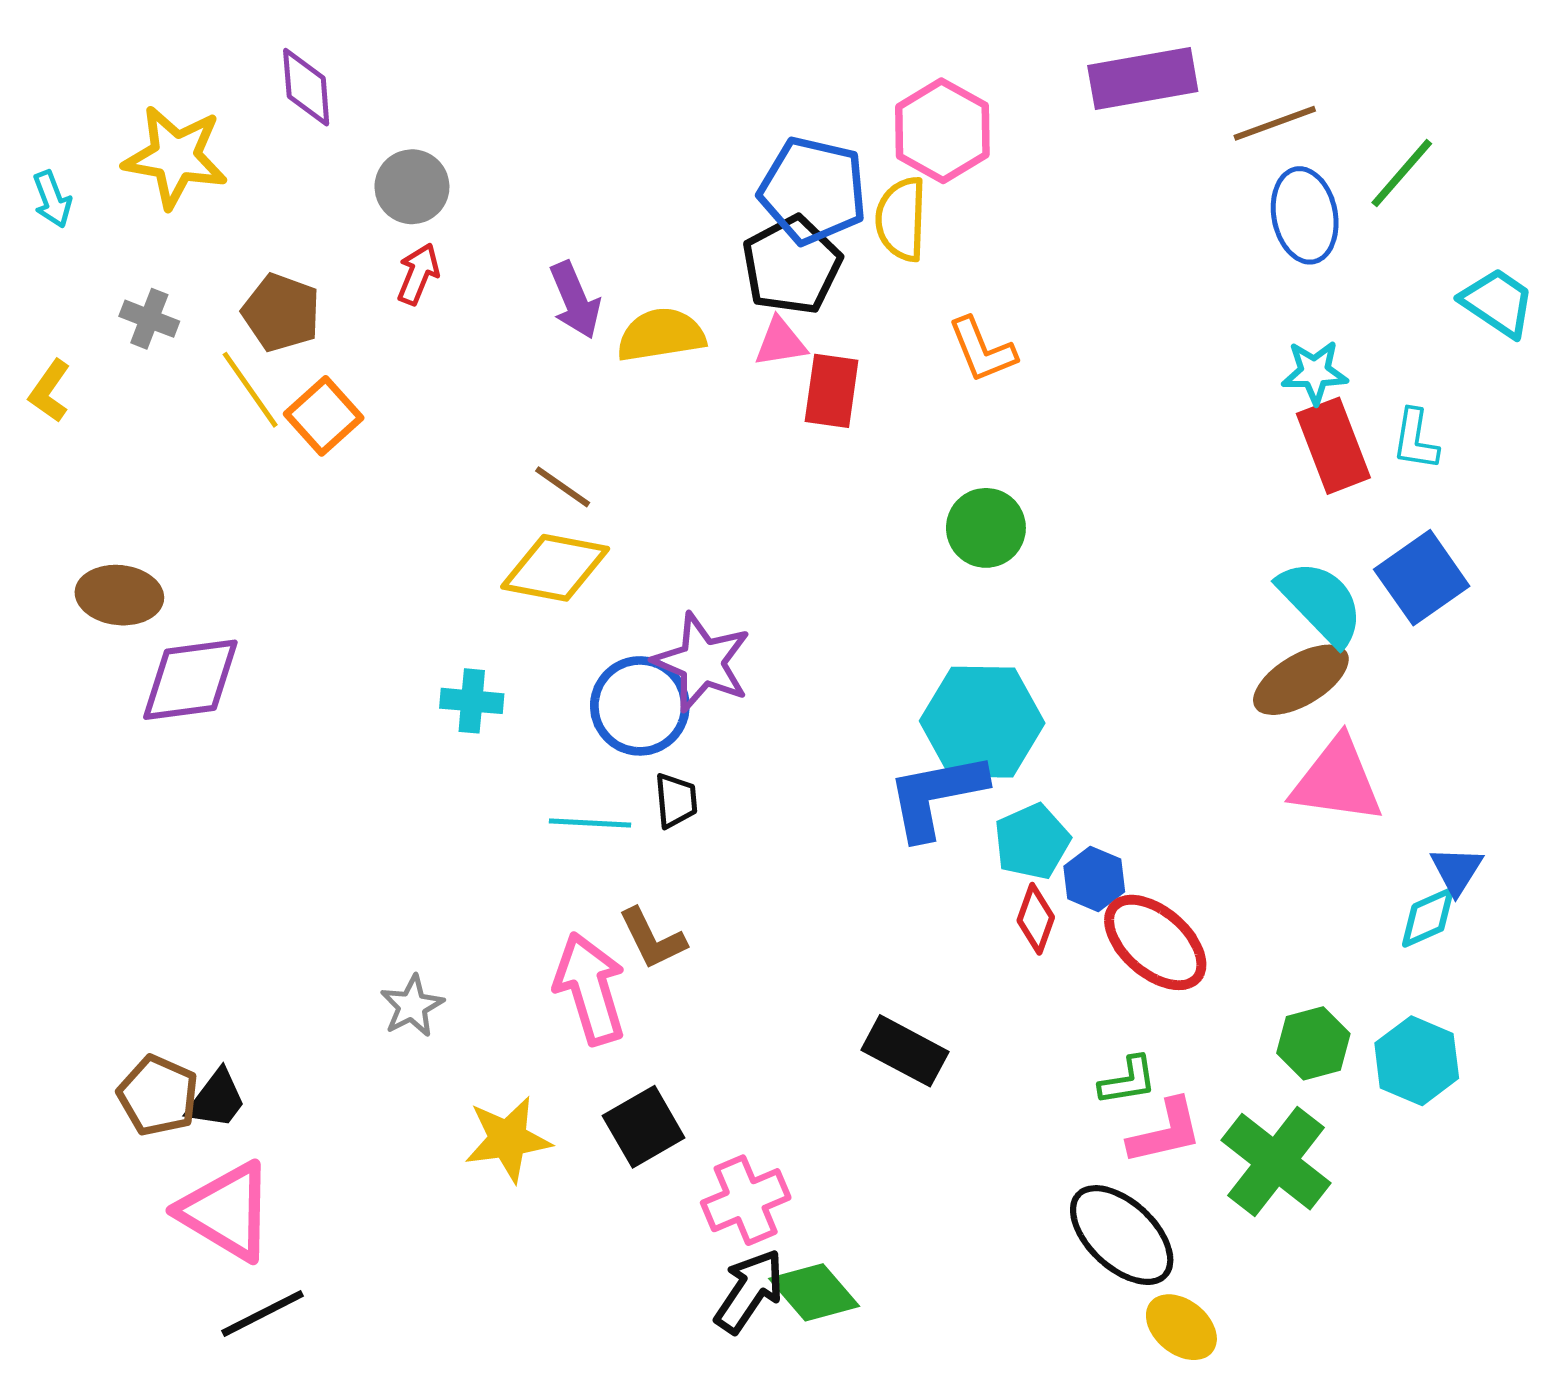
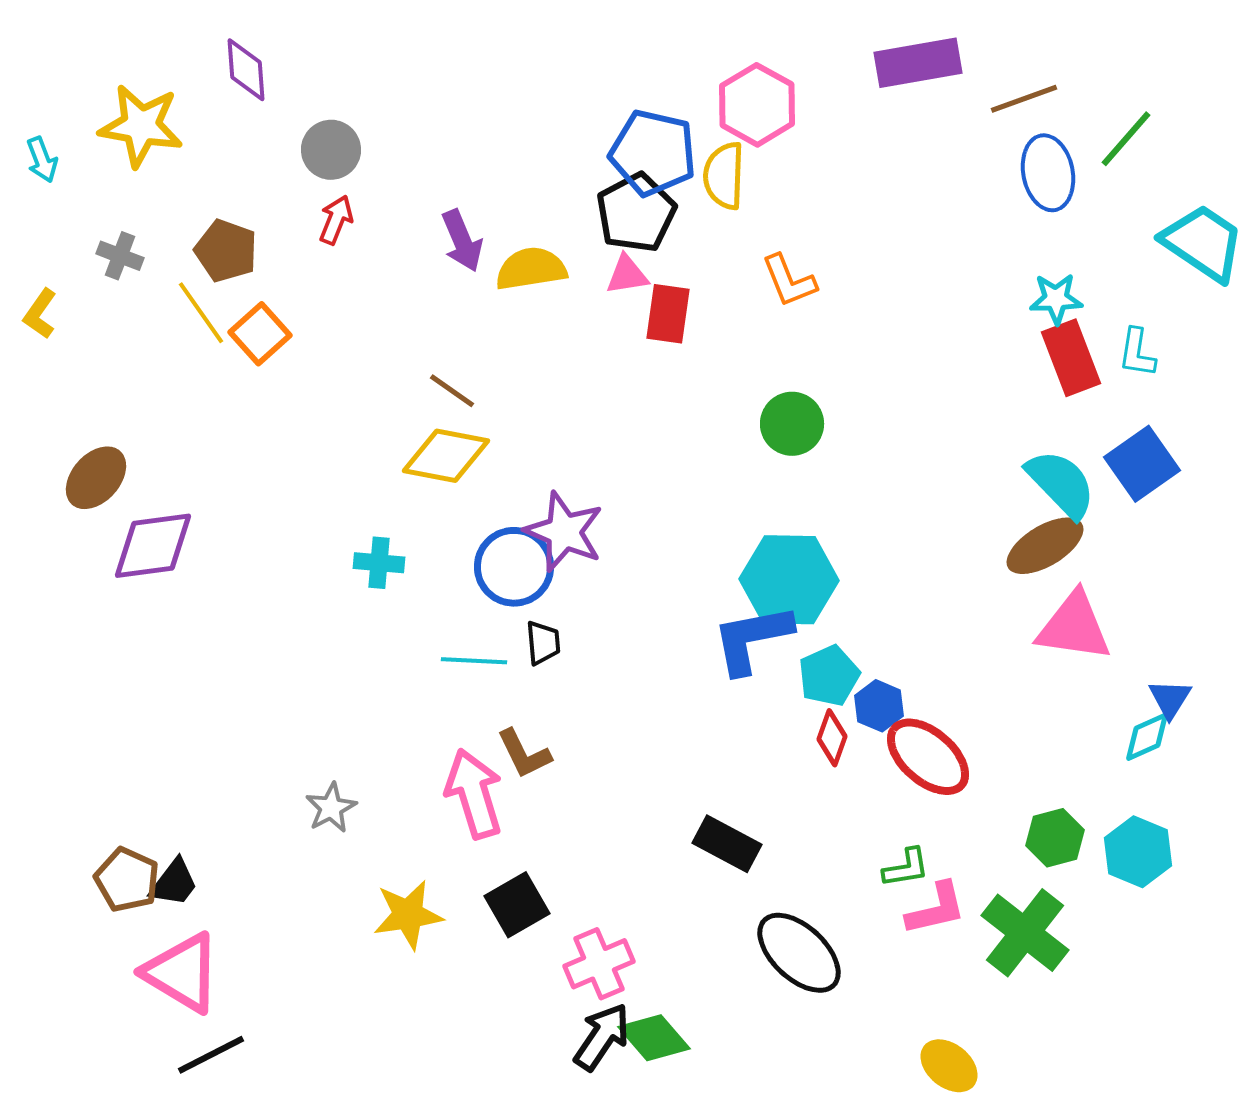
cyan trapezoid: (1498, 303) -> (1203, 243), size x1.4
brown ellipse: (119, 595) -> (96, 478), turned -54
black ellipse: (1122, 1235) -> (799, 953), moved

